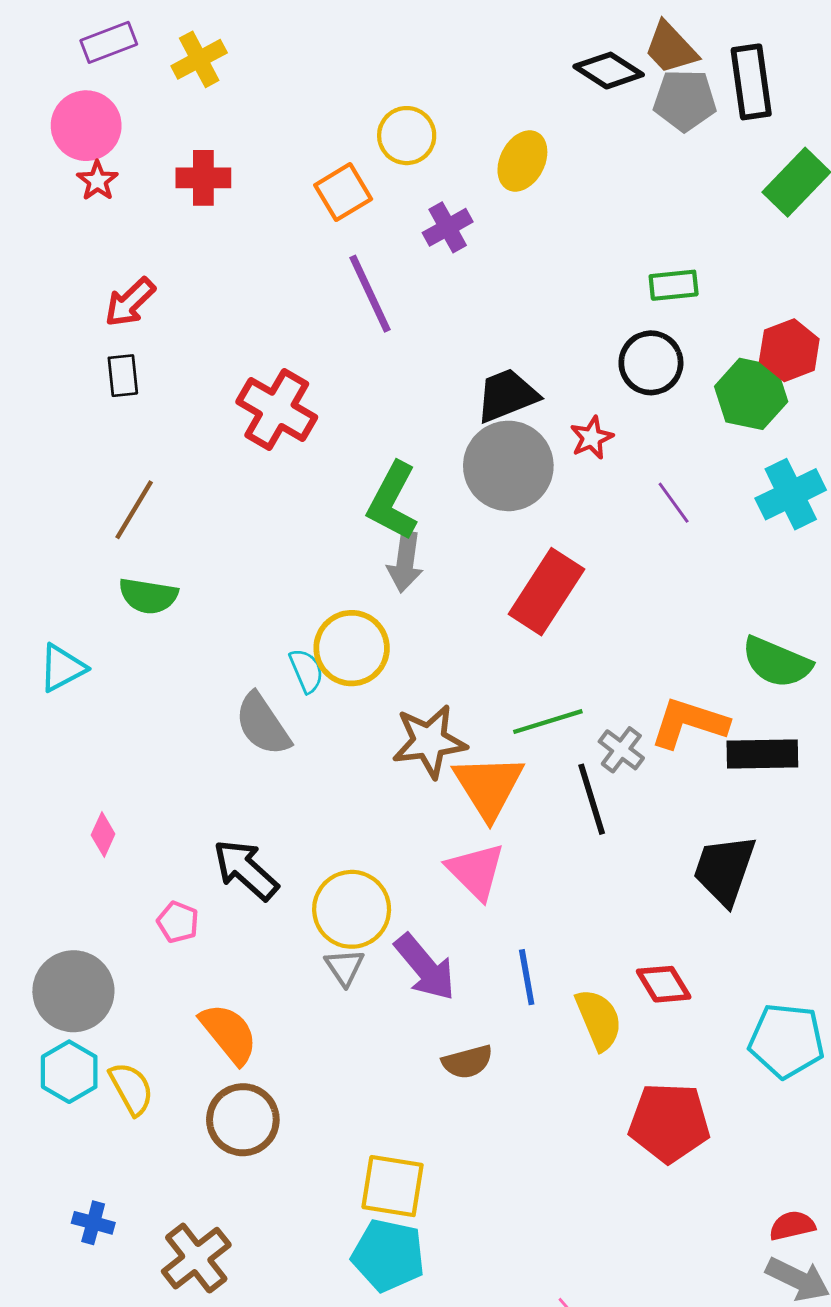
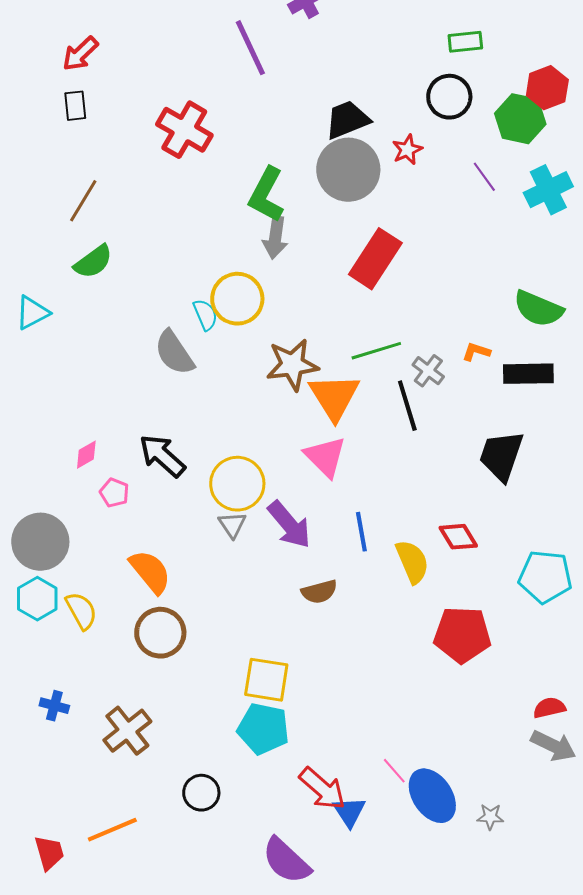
purple line: (674, 503) -> (484, 177), moved
green semicircle: (148, 596) -> (93, 262), turned -45
orange L-shape: (689, 723) -> (476, 352), size x0.5
pink diamond: (103, 834) -> (86, 455), moved, turned 36

